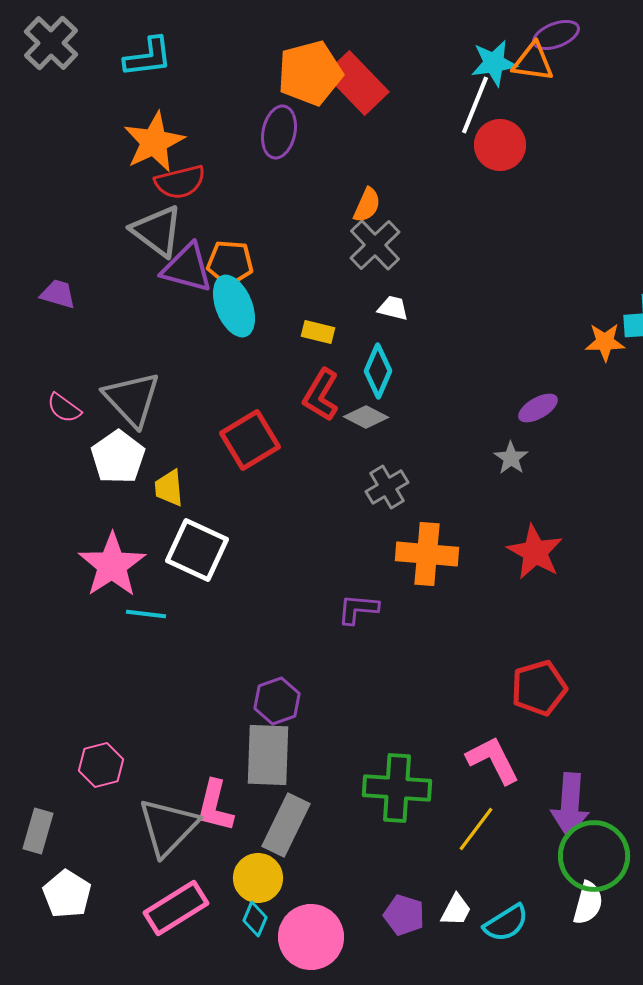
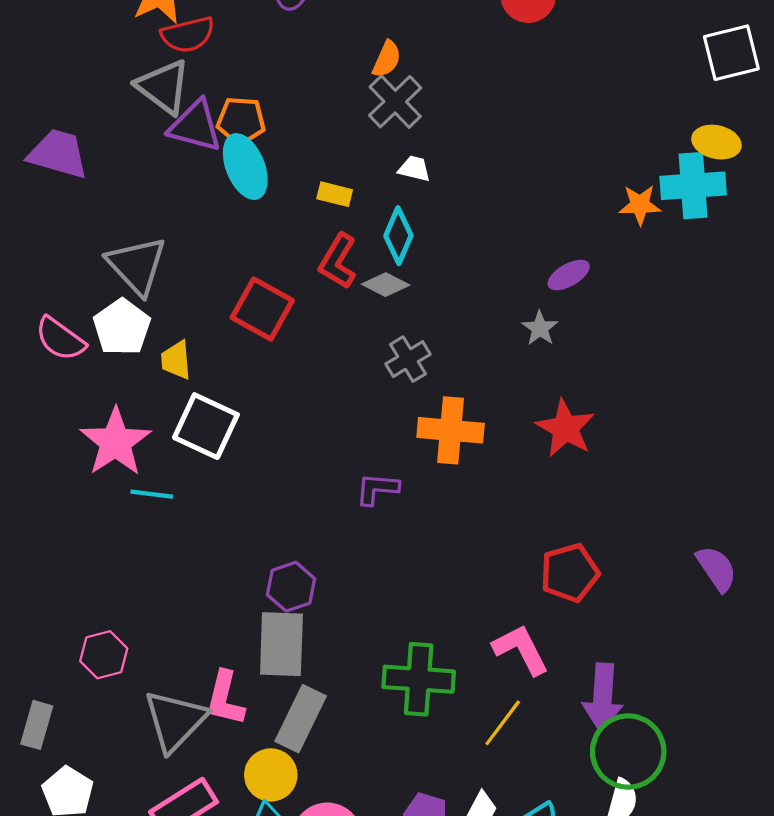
purple trapezoid: (58, 294) -> (58, 154), size x1.6
pink semicircle: (64, 408) -> (60, 339), moved, size x1.4
red square: (250, 440) -> (262, 309), turned -30

